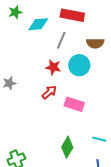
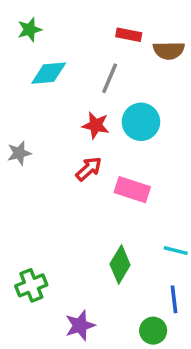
red rectangle: (72, 15) -> (129, 35), size x0.6
cyan diamond: (38, 24) -> (49, 73), moved
brown semicircle: (95, 43) -> (169, 50), moved

